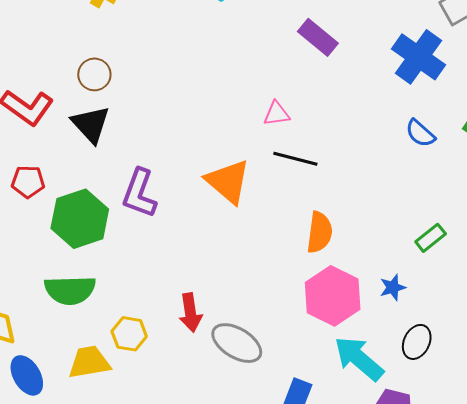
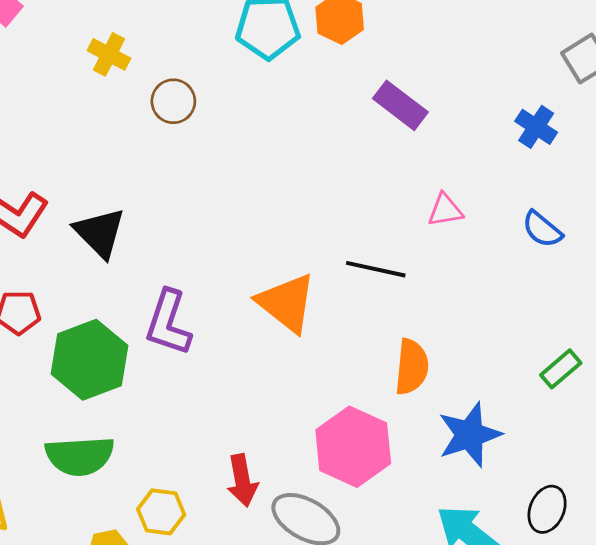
blue cross: (419, 57) -> (536, 127), size x0.6
brown circle: (94, 74) -> (173, 101), moved
pink triangle: (277, 114) -> (445, 210), moved
blue star: (393, 287) -> (469, 435), moved, size x1.8
pink hexagon: (333, 296) -> (353, 447), moved

